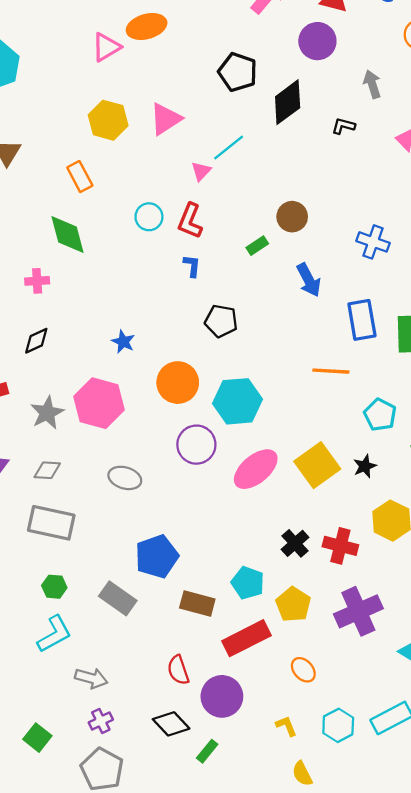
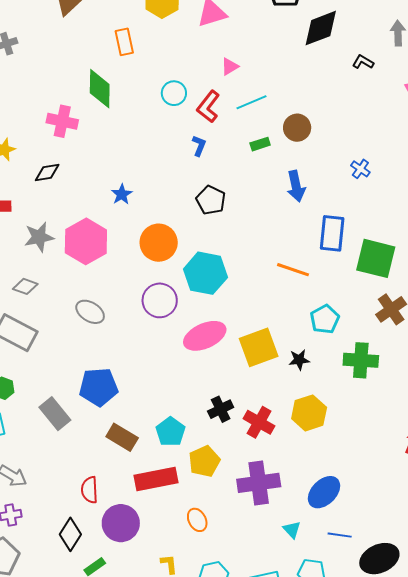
cyan line: (229, 148) -> (251, 102), moved
blue cross: (373, 242) -> (360, 169), size x0.7
pink cross: (37, 281) -> (62, 121), size x1.4
black diamond: (171, 724) -> (70, 534), turned 60

